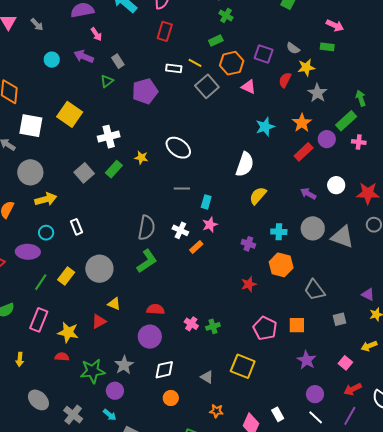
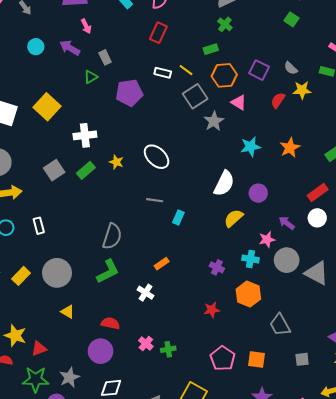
gray star: (317, 93) -> (214, 121), moved
purple circle: (327, 139) -> (258, 193), moved
red rectangle: (304, 152) -> (318, 192), moved
pink star: (210, 225) -> (267, 239), moved
white cross: (180, 230) -> (146, 293), moved
red triangle: (99, 321) -> (39, 349), moved

